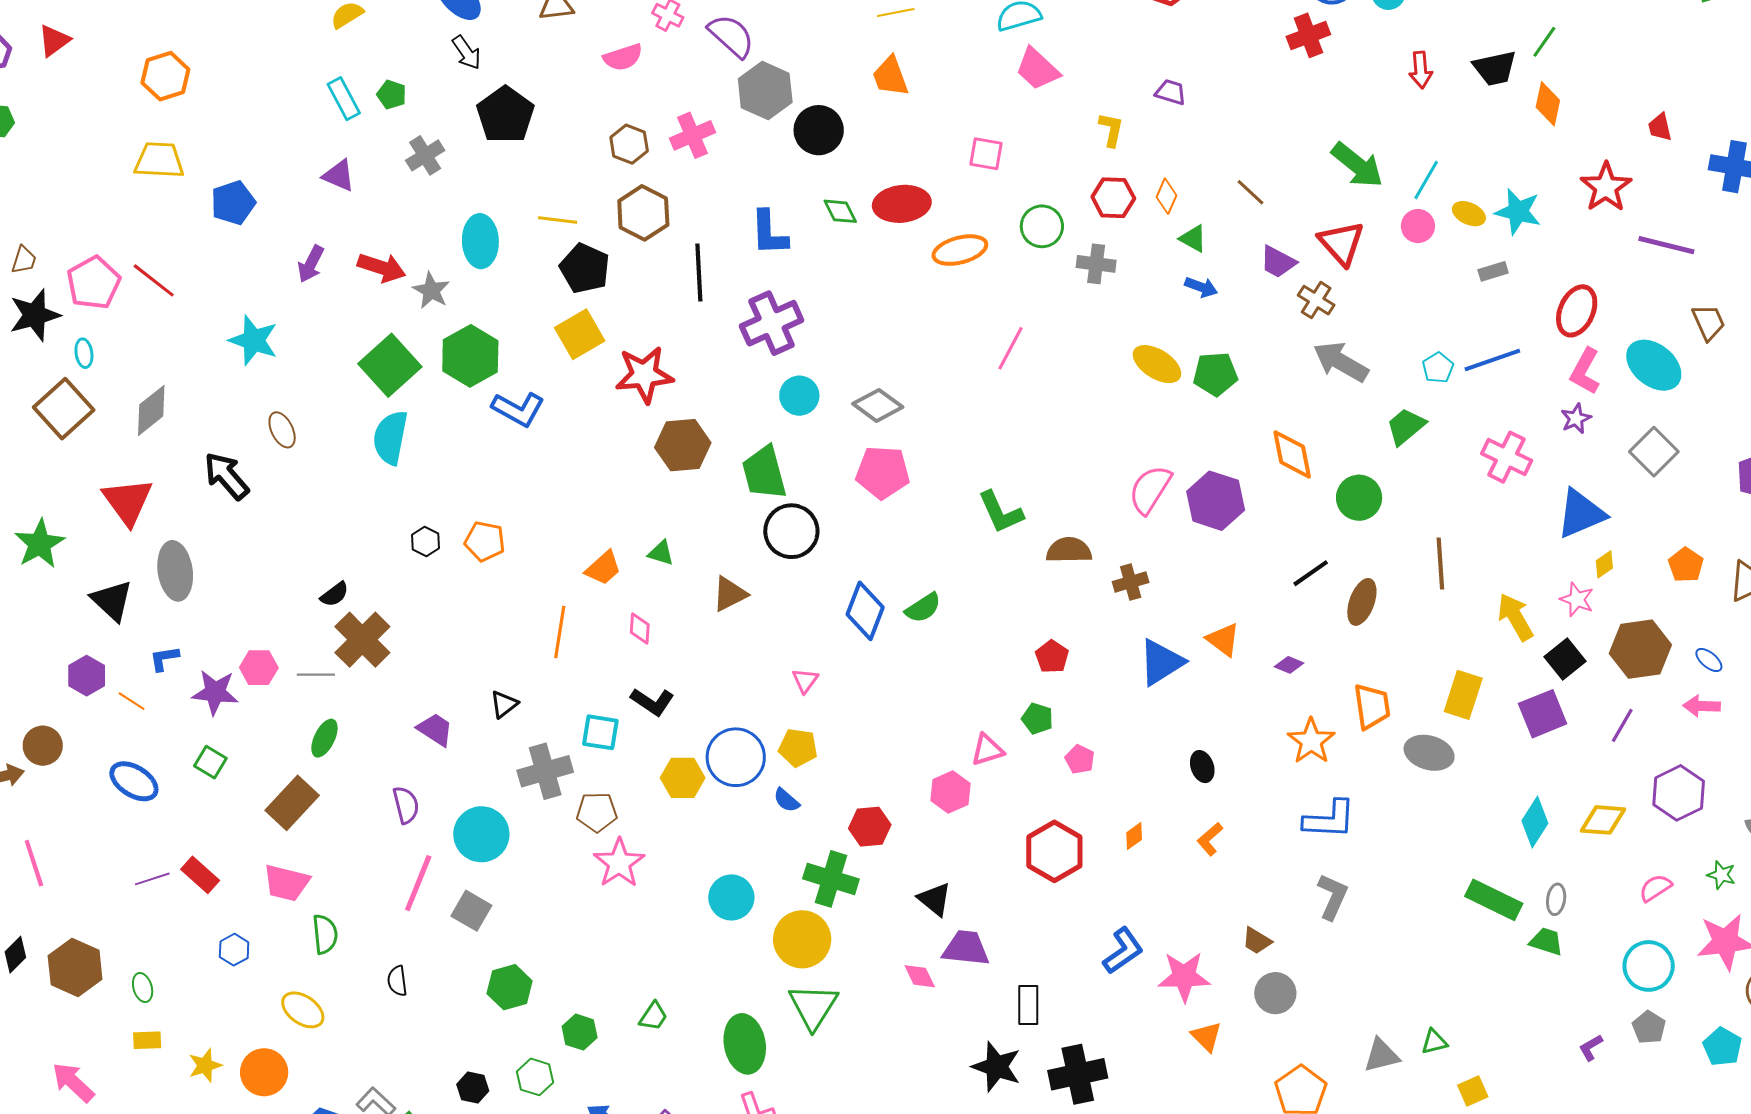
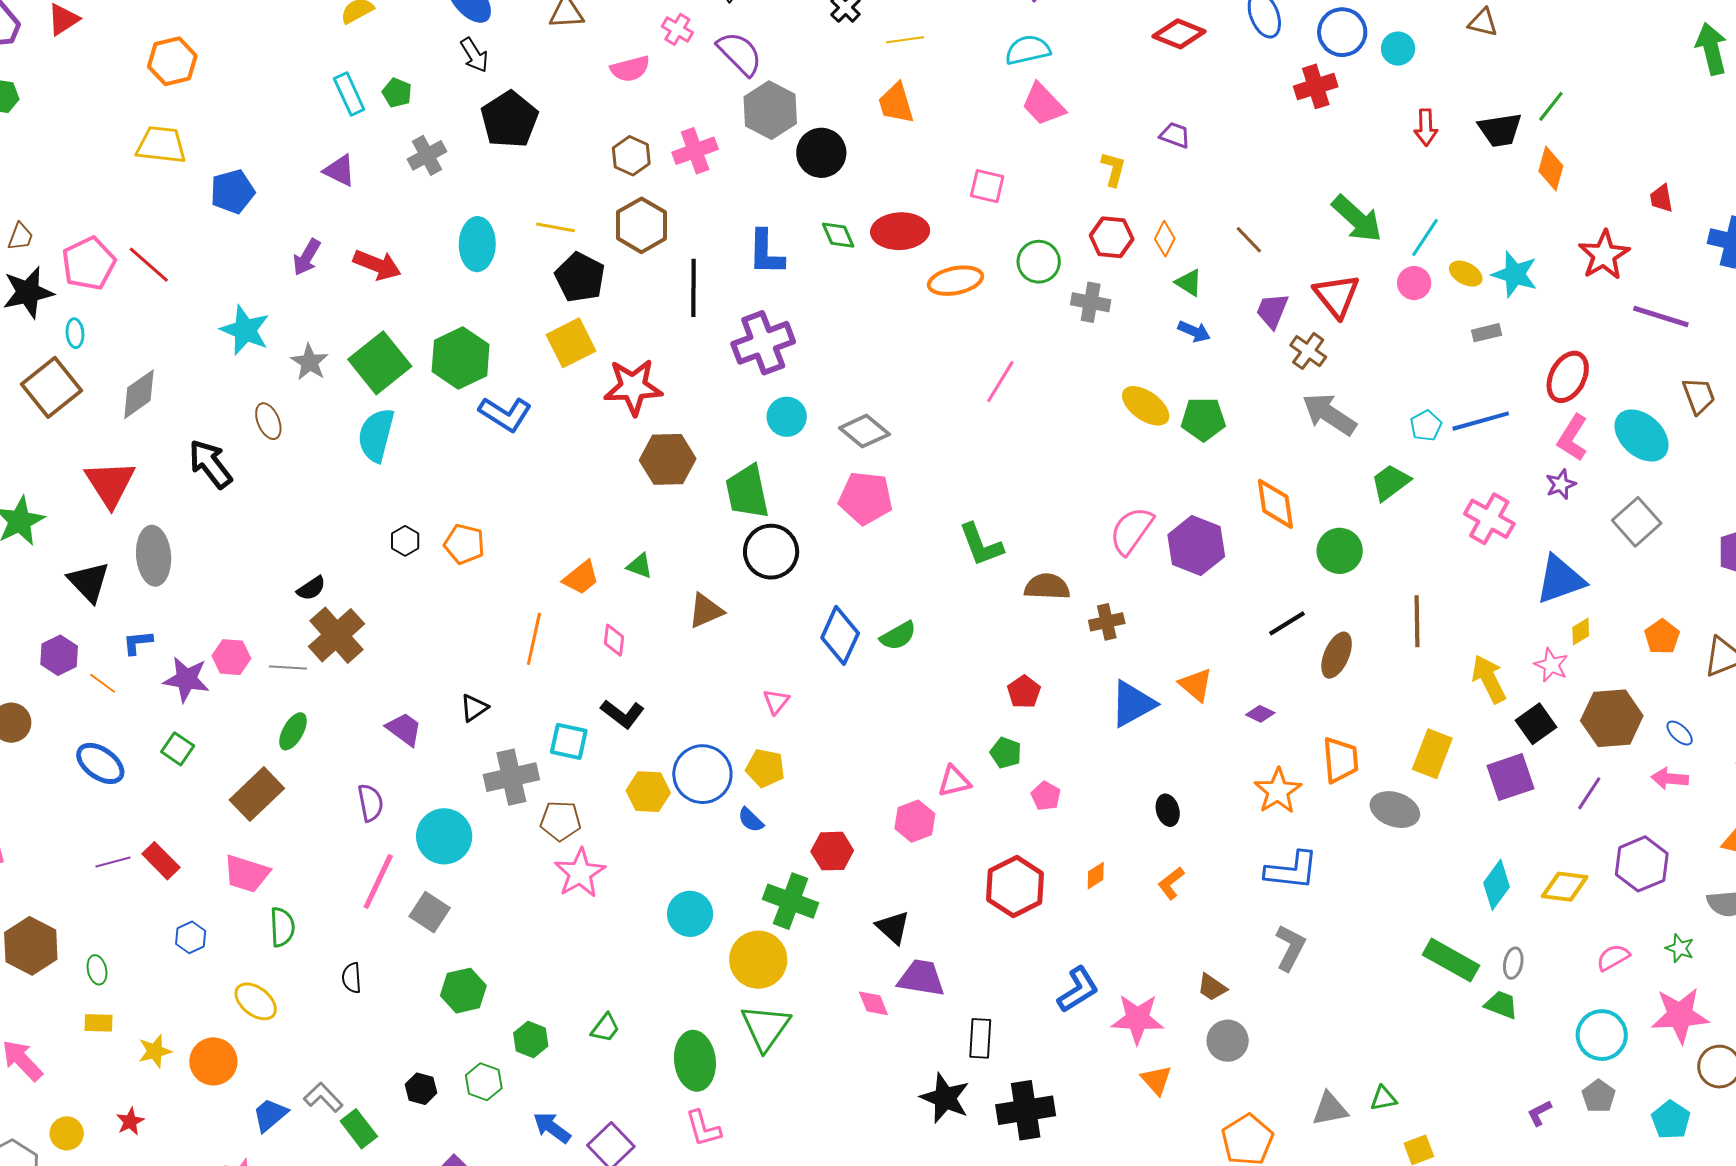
purple trapezoid: (1278, 262) -> (1272, 311), turned 81
gray star: (431, 291) -> (310, 362), moved

